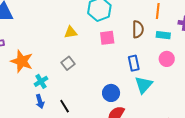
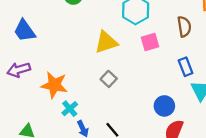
yellow triangle: (71, 32) -> (106, 42), size x1.5
cyan cross: (41, 81) -> (70, 109), moved

